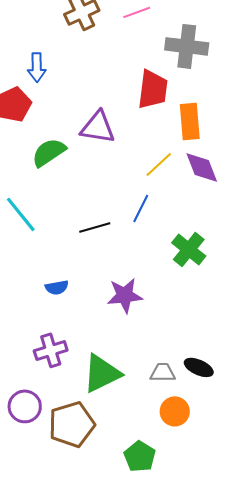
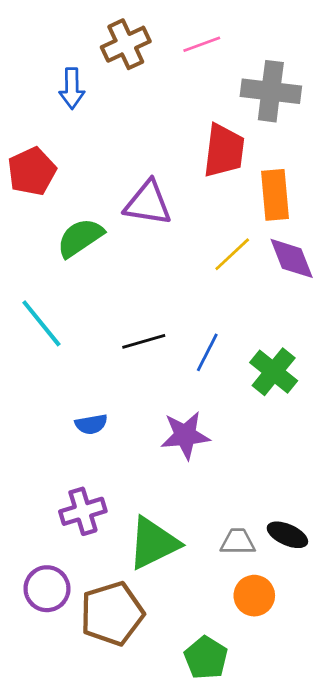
blue arrow: (37, 67) -> (72, 88), moved
blue line: (141, 208) -> (207, 352), moved

